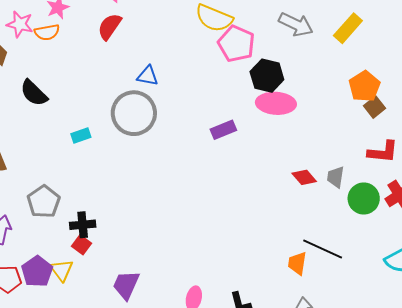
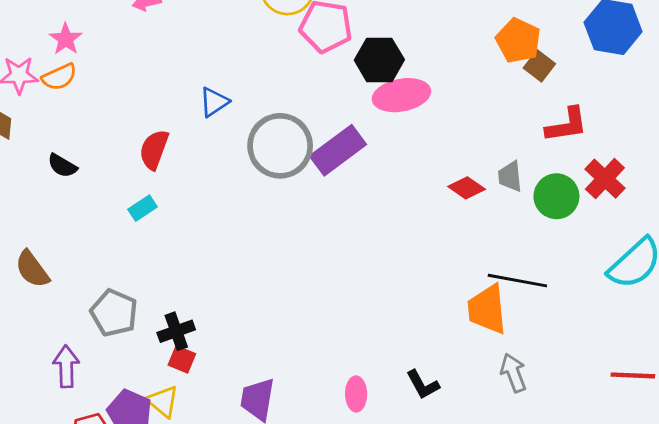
red semicircle: (110, 27) -> (154, 150), moved
blue triangle: (148, 76) -> (214, 102), turned -30
black semicircle: (34, 93) -> (62, 166), size x0.7
gray circle: (134, 113) -> (280, 146), moved
purple rectangle: (223, 130) -> (338, 150), size x1.5
orange trapezoid: (297, 263) -> (487, 309), size x1.5

